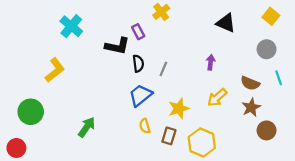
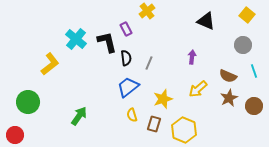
cyan cross: (71, 26) -> (76, 39), moved
black L-shape: (117, 46) -> (107, 42), turned -115
brown circle: (267, 130) -> (254, 106), moved

